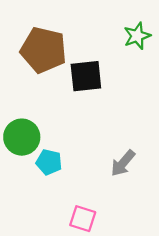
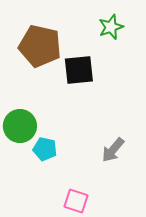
green star: (137, 36) -> (111, 27), moved

